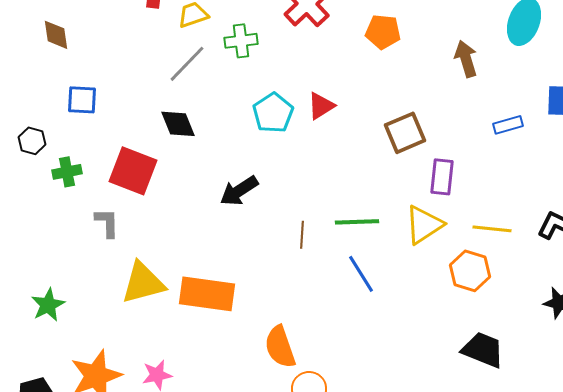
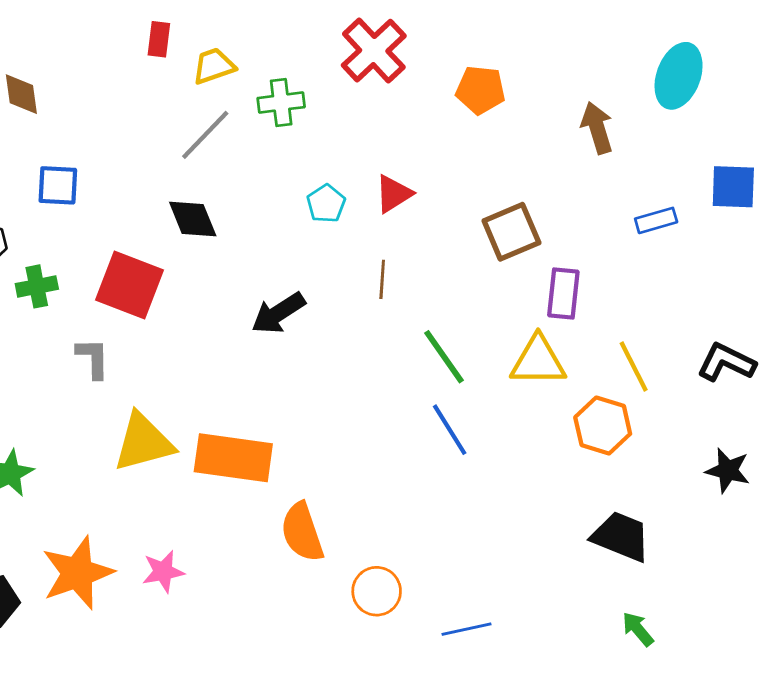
cyan pentagon: (273, 113) -> (326, 204), size x0.7
green line: (357, 222) -> (444, 357), turned 57
yellow triangle: (424, 225) -> (538, 361), turned 33
yellow line: (492, 229) -> (634, 367), turned 57
brown line: (302, 235) -> (382, 279), moved
orange semicircle: (280, 347) -> (302, 532), moved

